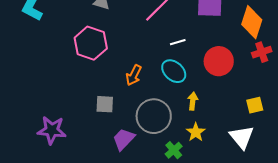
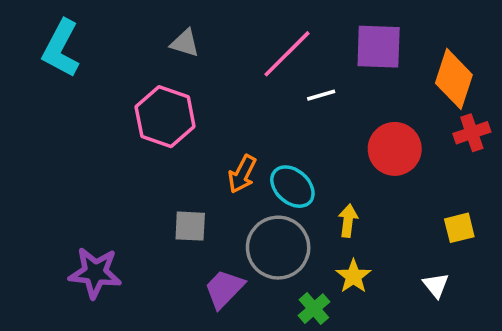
white line: (178, 42) -> (321, 95), moved
cyan ellipse: (174, 71) -> (292, 187), moved
white triangle: (242, 137) -> (436, 285), size x0.6

